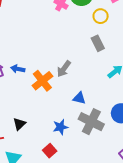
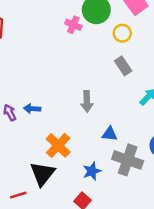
gray arrow: (64, 69) -> (87, 101), turned -30
orange cross: (42, 81) -> (58, 145), moved
black triangle: (19, 124) -> (42, 174), size x1.6

